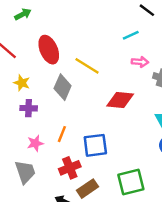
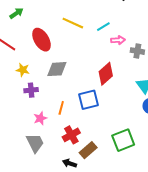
cyan line: (131, 35) -> (103, 27), moved
yellow line: (87, 66) -> (73, 23), moved
gray diamond: (63, 87) -> (57, 69), turned 70
red diamond: (120, 100) -> (106, 74), turned -40
blue square: (95, 145) -> (88, 100), moved

